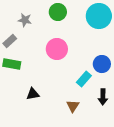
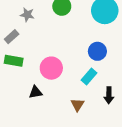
pink circle: (57, 49) -> (51, 68), moved
blue circle: (102, 64) -> (97, 51), moved

